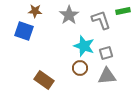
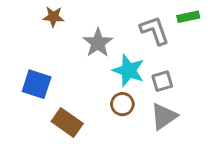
gray star: (69, 15) -> (98, 43), moved
blue square: (24, 31) -> (37, 84), moved
gray triangle: (107, 76) -> (164, 116), turned -30

